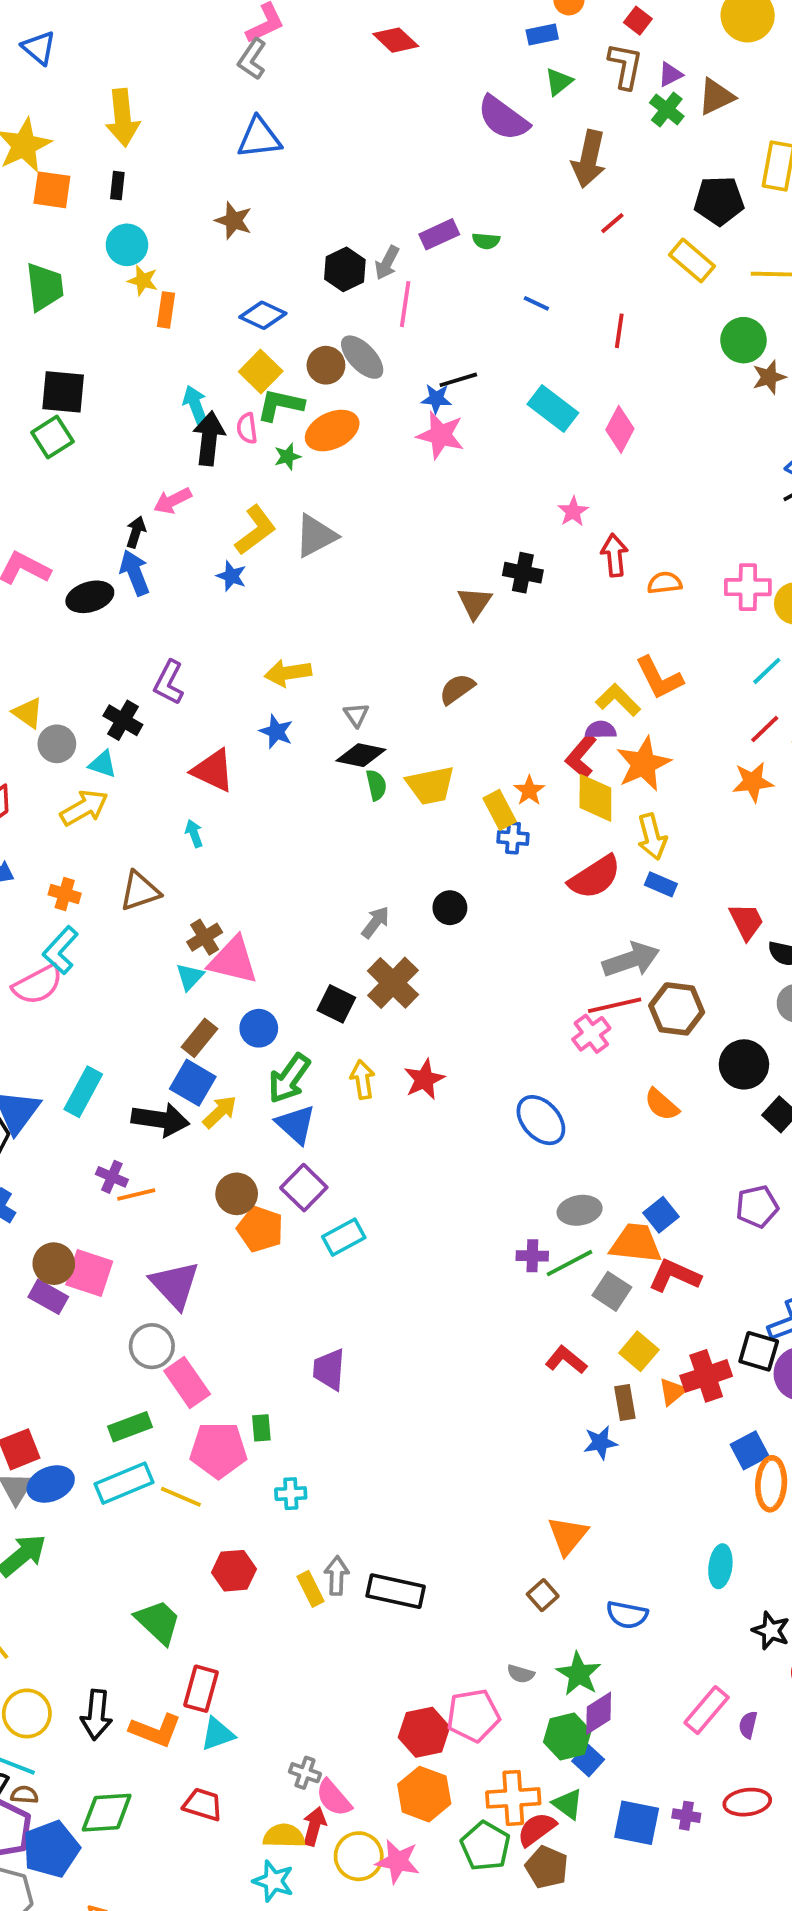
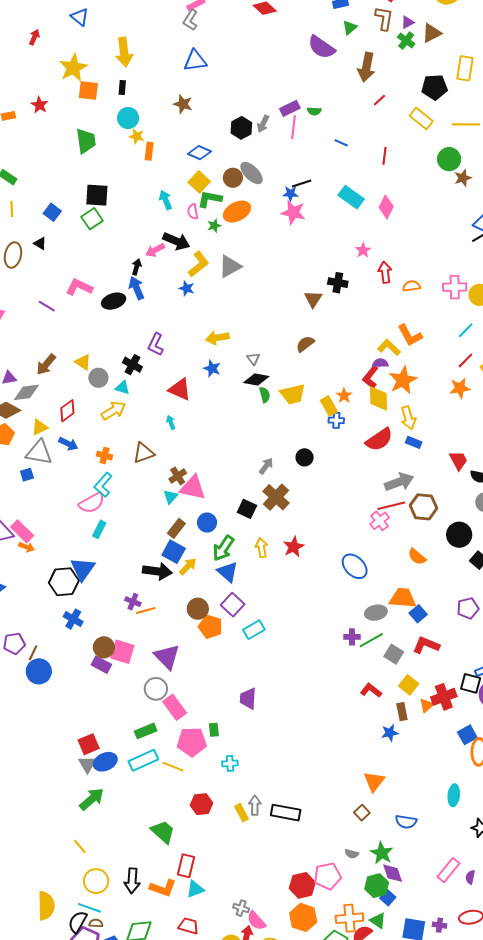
pink line: (405, 304) -> (294, 127), moved
black arrow: (209, 438) -> (176, 241), moved, turned 108
cyan rectangle: (83, 1092) -> (99, 529), moved, size x0.7
orange trapezoid: (636, 1243) -> (403, 598), moved
purple diamond: (599, 1713) -> (393, 873), turned -75

